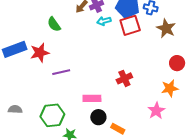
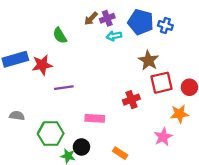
red square: (130, 25) -> (161, 83), moved
brown star: (166, 28) -> (149, 60), moved
gray semicircle: (15, 109) -> (17, 116), moved
black circle: (98, 117) -> (81, 147), moved

